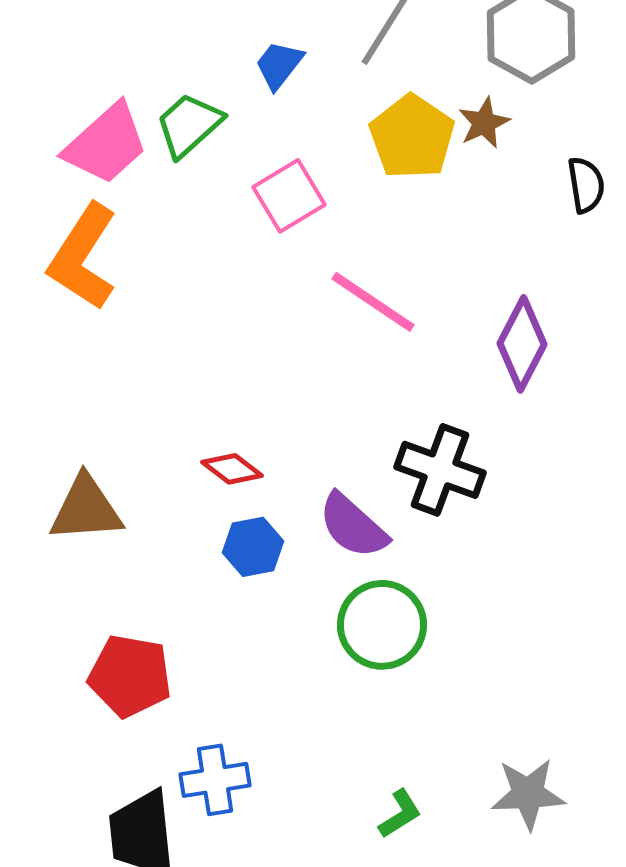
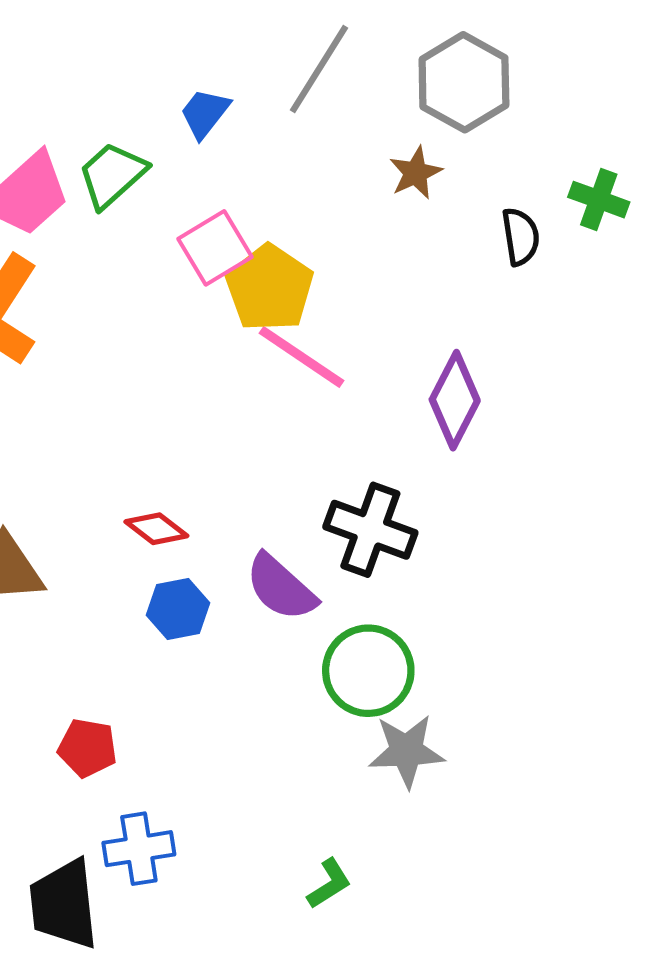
yellow pentagon: (412, 137) -> (270, 288), moved
green circle: (382, 625) -> (368, 671), moved
red pentagon: (130, 676) -> (87, 748), moved, size x0.7
gray star: (528, 794) -> (406, 751), moved

